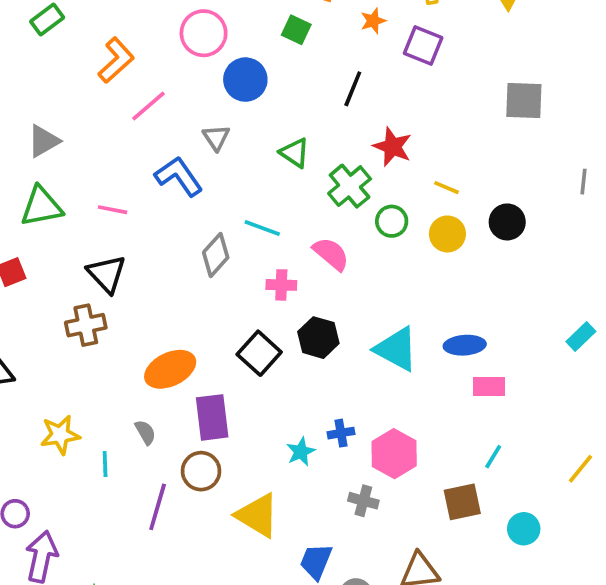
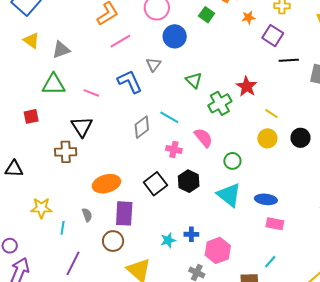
black line: (353, 89) -> (289, 60), moved, turned 54
green circle: (392, 221) -> (232, 161), moved
purple line: (158, 507) -> (73, 263), moved

